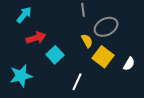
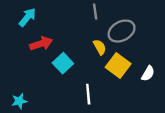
cyan star: (21, 76) -> (19, 101), moved, size x0.6
white line: (77, 82) -> (88, 94), turned -30

